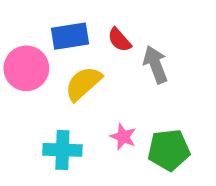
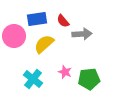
gray arrow: (155, 65) -> (82, 34), turned 108
cyan cross: (62, 150) -> (33, 79), turned 36

